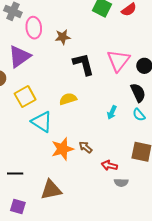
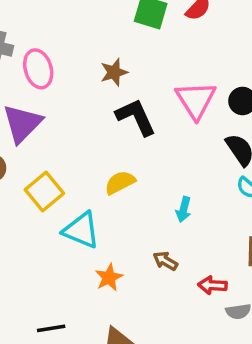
brown star: (63, 37) -> (114, 72), moved
cyan arrow: (112, 112) -> (184, 209), moved
orange star: (62, 149) -> (109, 277), moved, size x0.7

